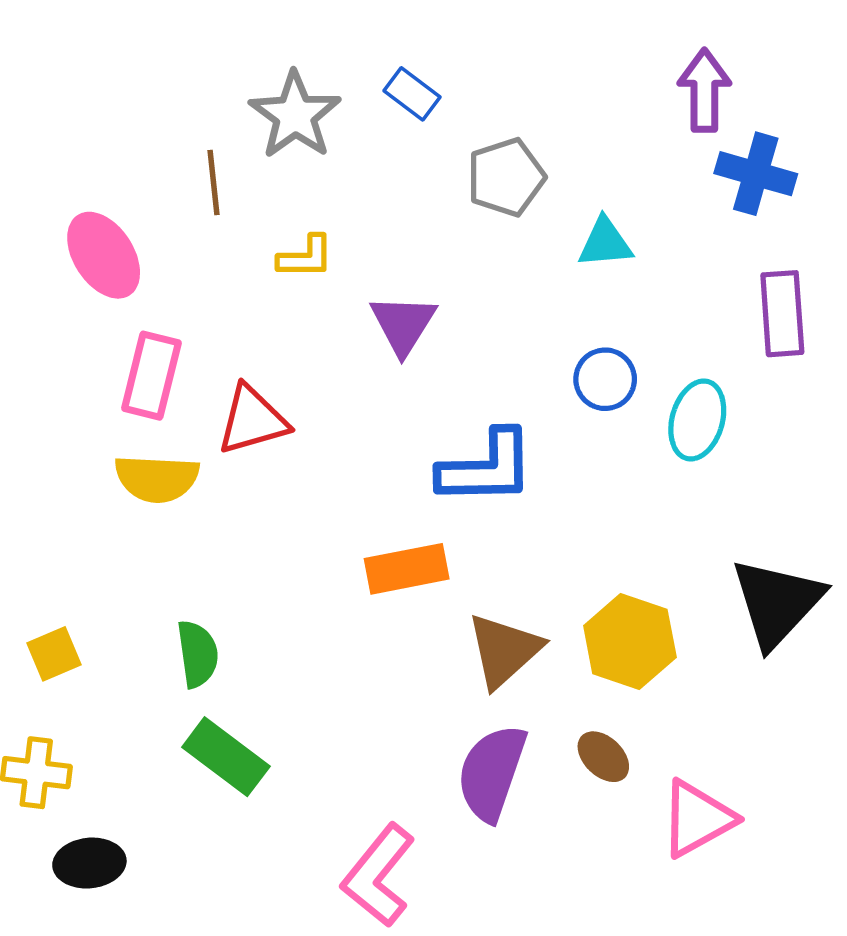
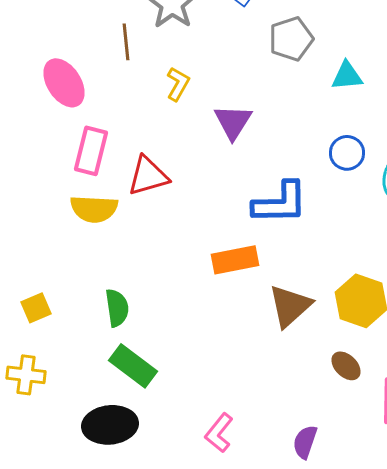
yellow L-shape: (306, 257) -> (178, 84), turned -60
purple semicircle: (492, 773) -> (305, 442), moved, size x0.6
black ellipse: (89, 863) -> (110, 425), moved, size x1.4
pink L-shape: (378, 875) -> (219, 433), size x0.7

